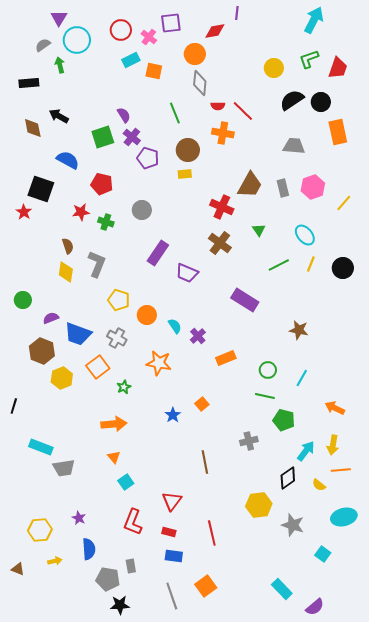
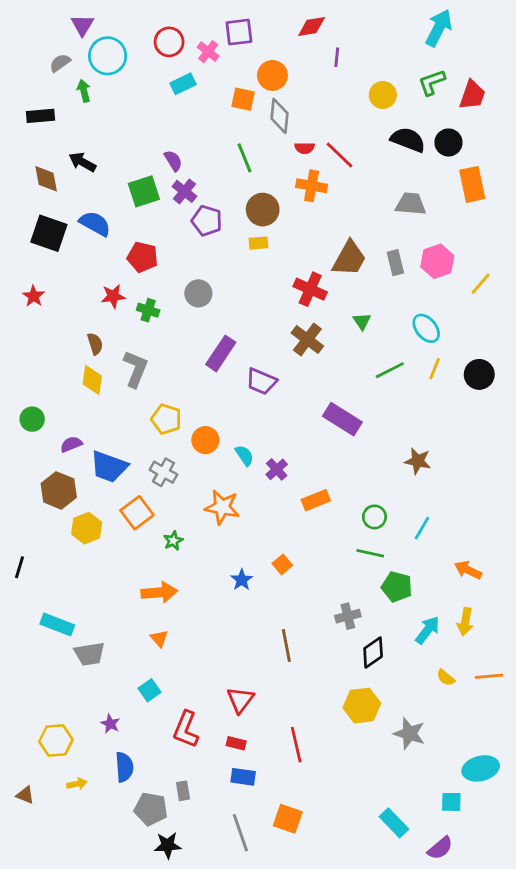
purple line: (237, 13) -> (337, 57), moved
red diamond: (215, 31) -> (312, 27), moved
orange square: (154, 71) -> (243, 99), moved
black semicircle: (292, 100) -> (408, 140), turned 55
black square: (41, 189) -> (49, 233), moved
orange line: (341, 470) -> (489, 676), moved
black diamond: (288, 478) -> (373, 652), moved
cyan square: (126, 482) -> (149, 690), moved
cyan ellipse: (344, 517) -> (481, 768), moved
cyan square: (323, 554) -> (451, 802), moved, turned -35
orange square: (206, 586) -> (288, 819), turned -35

